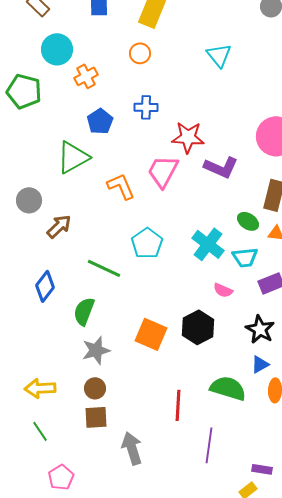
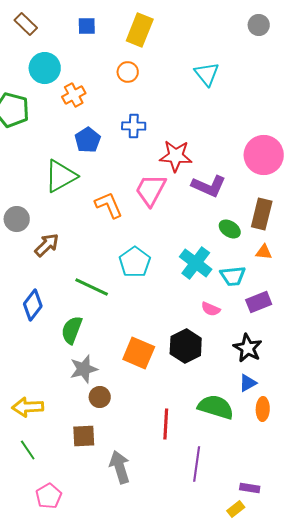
green ellipse: (248, 221) -> (230, 229), moved
brown circle: (95, 388) -> (100, 397), moved

